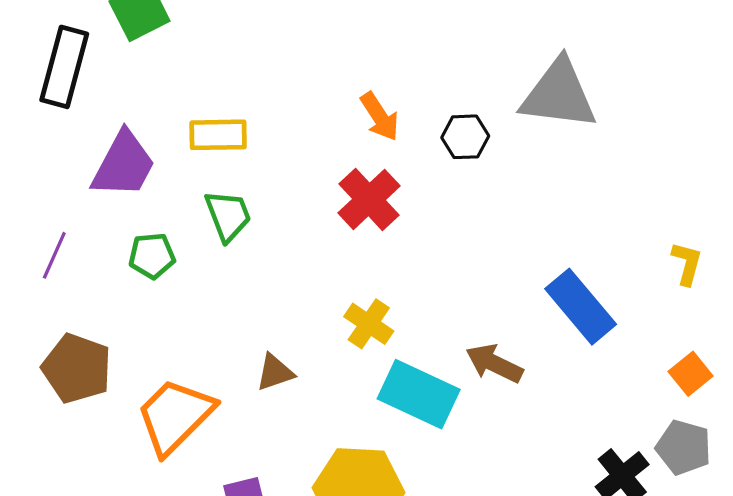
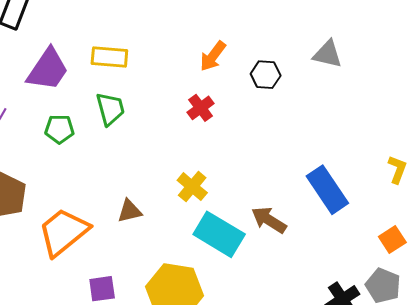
gray triangle: (559, 94) -> (328, 54), size x0.6
orange arrow: (380, 117) -> (213, 56), turned 64
red cross: (369, 199) -> (201, 108), size x0.7

